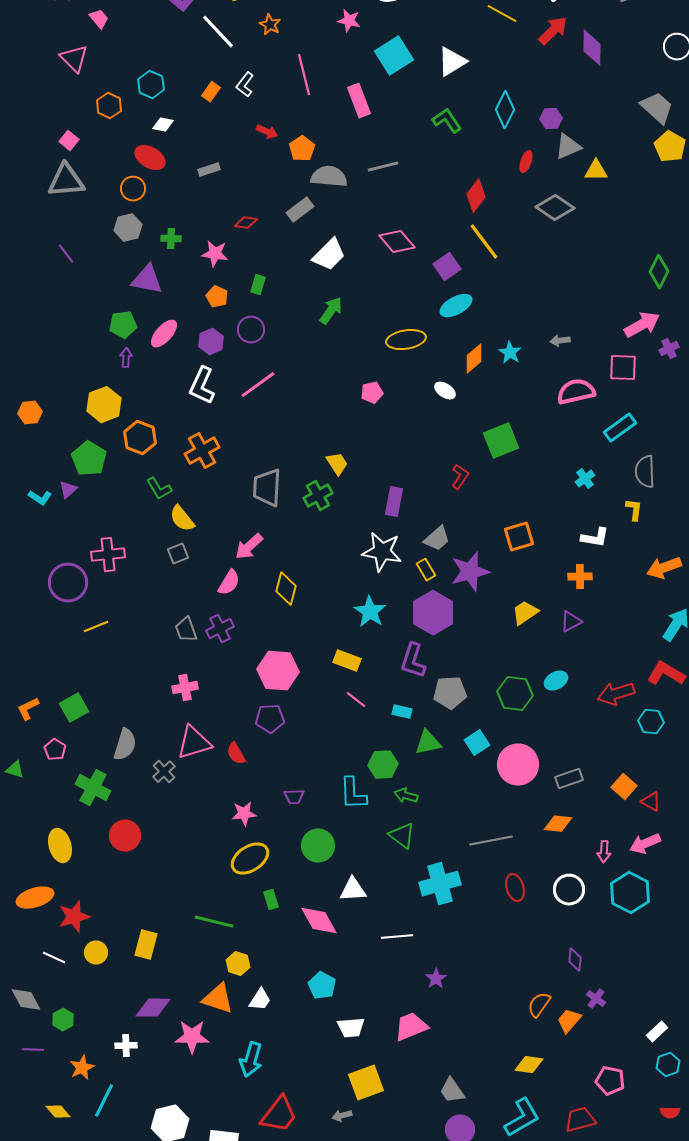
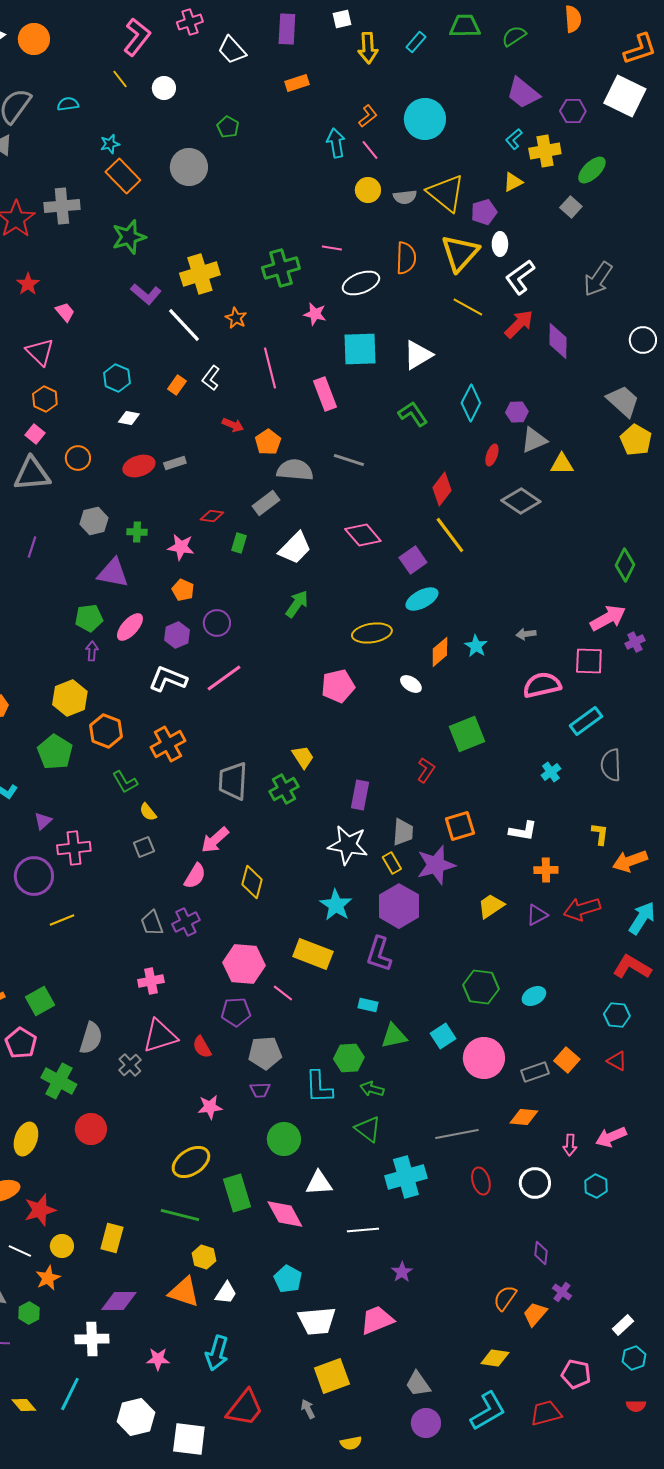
cyan square: (394, 56) -> (360, 349), turned 30
orange hexagon: (109, 106) -> (45, 399), moved
red ellipse: (150, 158) -> (139, 466), moved, turned -48
gray line: (383, 167) -> (349, 460), turned 32
orange circle: (133, 189) -> (78, 458), moved
purple line: (66, 254) -> (32, 547), turned 55
green rectangle: (258, 285) -> (239, 543), moved
white L-shape: (202, 386) -> (168, 679), turned 87
pink pentagon: (372, 393) -> (338, 686), size x1.5
purple triangle: (68, 490) -> (43, 821), moved
yellow L-shape: (634, 510) -> (600, 834), moved
yellow semicircle: (182, 519) -> (148, 812), size x0.7
orange square: (519, 537) -> (460, 826), moved
white L-shape: (595, 538) -> (523, 831), moved
gray trapezoid: (437, 539) -> (403, 832), turned -44
yellow rectangle: (347, 661) -> (313, 954), size x1.4
cyan ellipse: (556, 681) -> (534, 996), moved
gray pentagon: (450, 693) -> (265, 1053), moved
red arrow: (616, 694) -> (582, 909), moved
pink line: (356, 700) -> (283, 993), moved
pink pentagon: (55, 750) -> (21, 1043), size x1.4
orange square: (624, 787) -> (567, 1060), moved
red triangle: (651, 802) -> (617, 1061), moved
yellow ellipse: (60, 846) -> (26, 1139), turned 36
yellow ellipse: (250, 859) -> (191, 1162), moved
cyan hexagon: (630, 893) -> (596, 1186), size x0.6
green rectangle: (271, 900) -> (237, 1193), size x1.8
white trapezoid: (351, 1028) -> (317, 1321), size x1.4
pink star: (192, 1037) -> (158, 1359), moved, size x0.7
white cross: (126, 1046) -> (92, 1339), size x1.5
orange star: (82, 1068) -> (48, 1278), moved
gray arrow: (342, 1116) -> (308, 1409), turned 78

